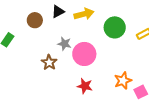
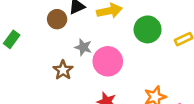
brown circle: (35, 20) -> (57, 19), moved

